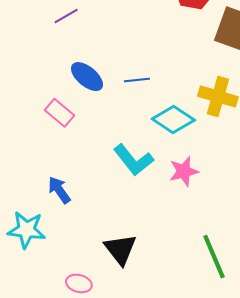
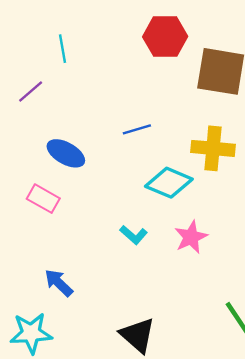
blue line: (137, 80) -> (137, 129), moved
cyan L-shape: (133, 160) -> (134, 235), size x0.6

